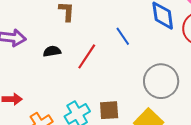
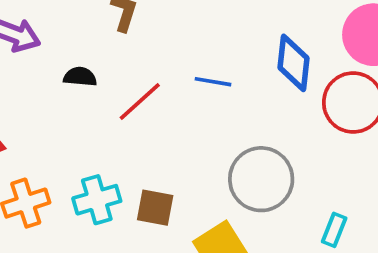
blue line: (123, 36) -> (213, 82), turned -60

